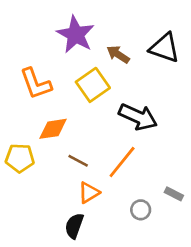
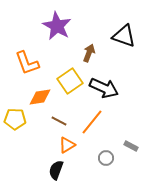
brown arrow: (118, 54) -> (89, 53), moved, turned 78
yellow square: (93, 85) -> (70, 81), moved

